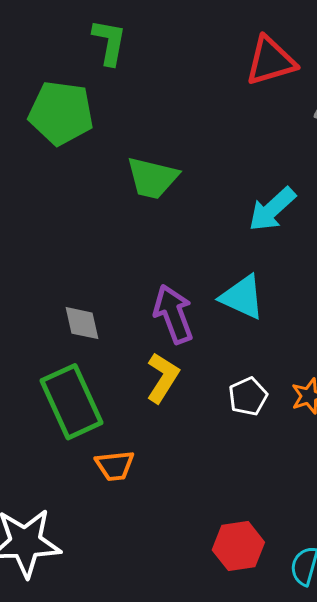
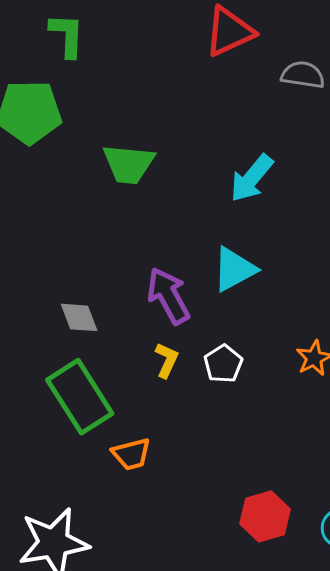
cyan triangle: (242, 297) -> (234, 269), turned -45
yellow L-shape: (163, 378) -> (167, 360), size x0.7
white pentagon: (248, 396) -> (223, 364), moved

